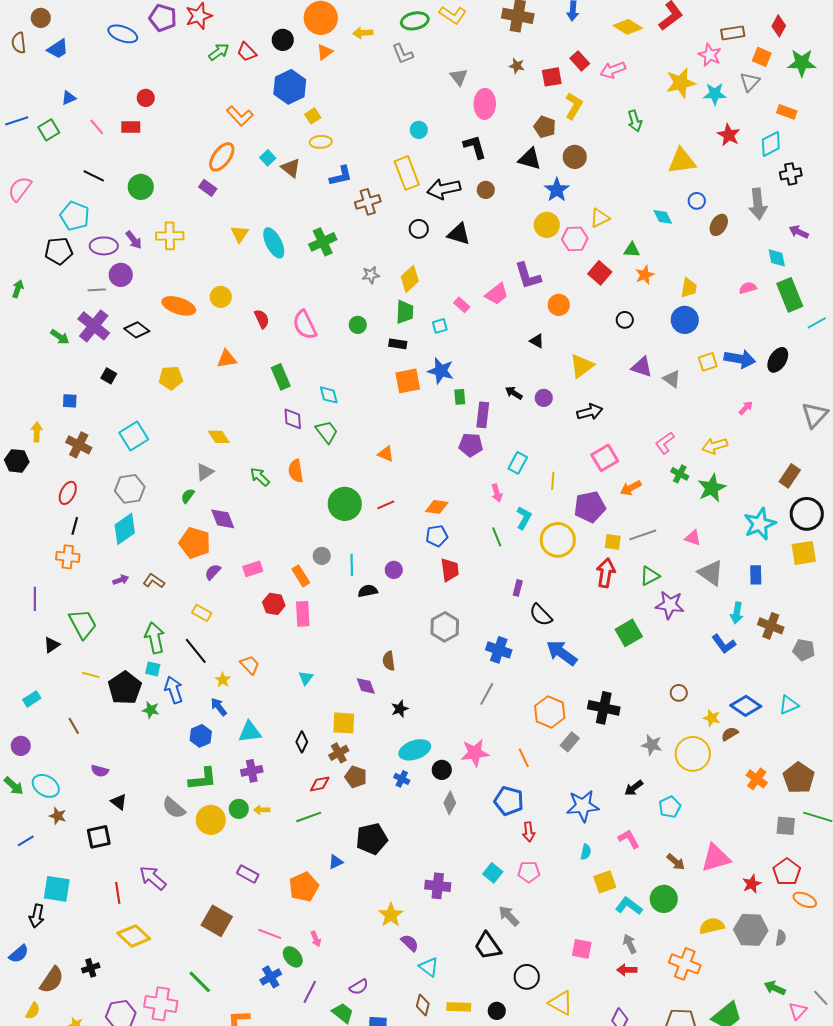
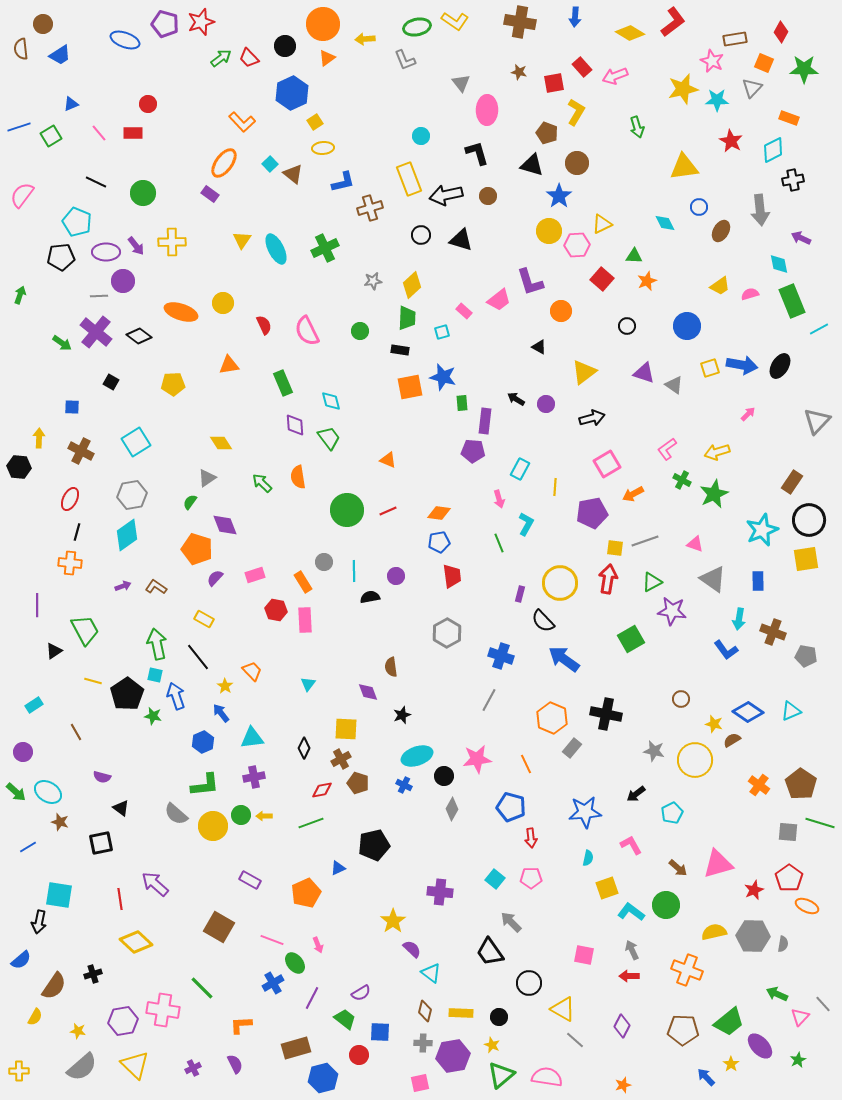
yellow trapezoid: (689, 288) -> (720, 286), moved, turned 45
yellow circle: (558, 540) -> (560, 583), moved

